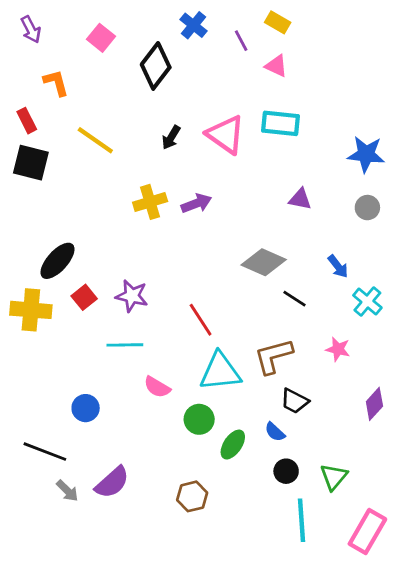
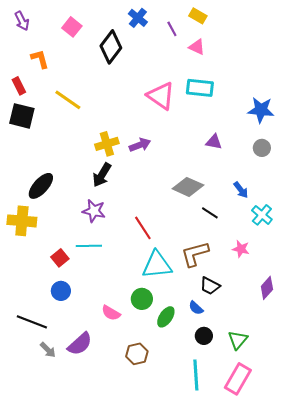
black arrow: (171, 137) -> (102, 175), moved, size x1.4
red square: (84, 297) -> (60, 258), moved
pink semicircle: (157, 387) -> (111, 313), moved
cyan line: (301, 520) -> (196, 375), moved
pink rectangle: (367, 531) -> (238, 379), moved

